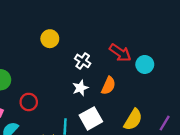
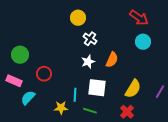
yellow circle: (50, 39) -> (78, 18), moved
red arrow: (120, 53) -> (139, 18), moved
white square: (91, 118) -> (97, 88), turned 36

